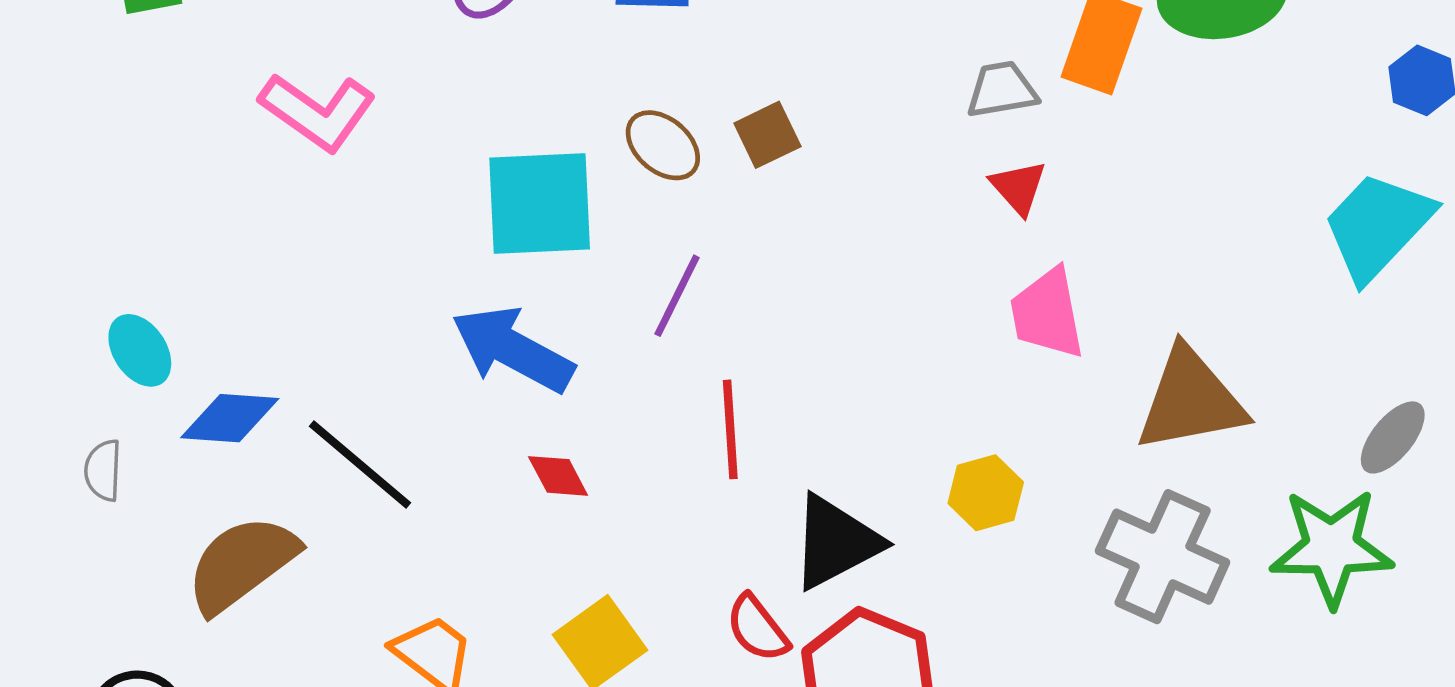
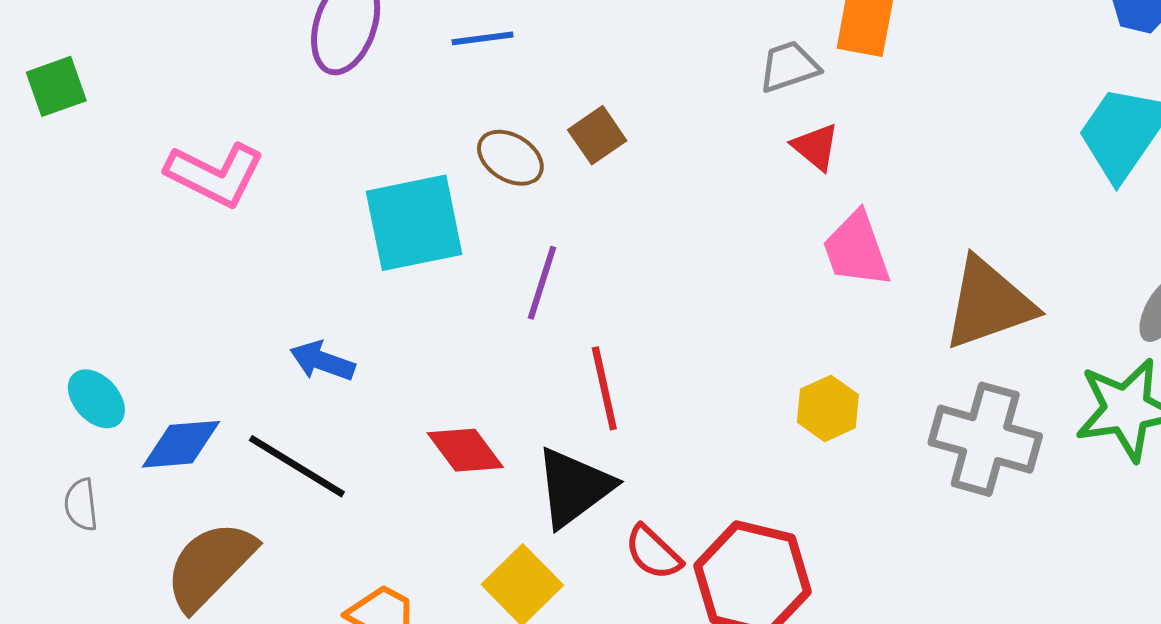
blue arrow: (513, 349) -> (322, 361), moved, size x0.6
red diamond: (558, 476) -> (465, 450), size x1.4
black triangle: (836, 542) -> (574, 487), moved

